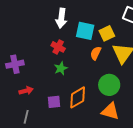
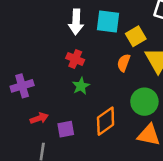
cyan square: (85, 31) -> (108, 21), moved
purple square: (54, 102) -> (66, 129), moved

